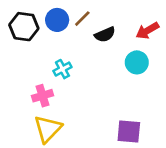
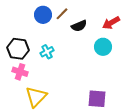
black hexagon: (24, 27) -> (18, 49), moved
pink cross: (42, 96) -> (20, 72), moved, turned 35

